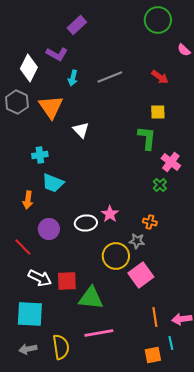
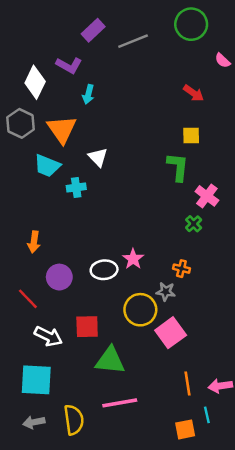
gray line: (110, 77) -> (133, 41), moved
cyan cross: (40, 155) -> (76, 187), moved
cyan trapezoid: (53, 183) -> (47, 166), moved
red square: (67, 281) -> (87, 327), moved

